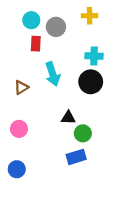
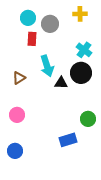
cyan cross: (94, 56) -> (84, 50), turned 35
black triangle: (68, 118) -> (61, 83), moved
green circle: (83, 133) -> (88, 119), moved

